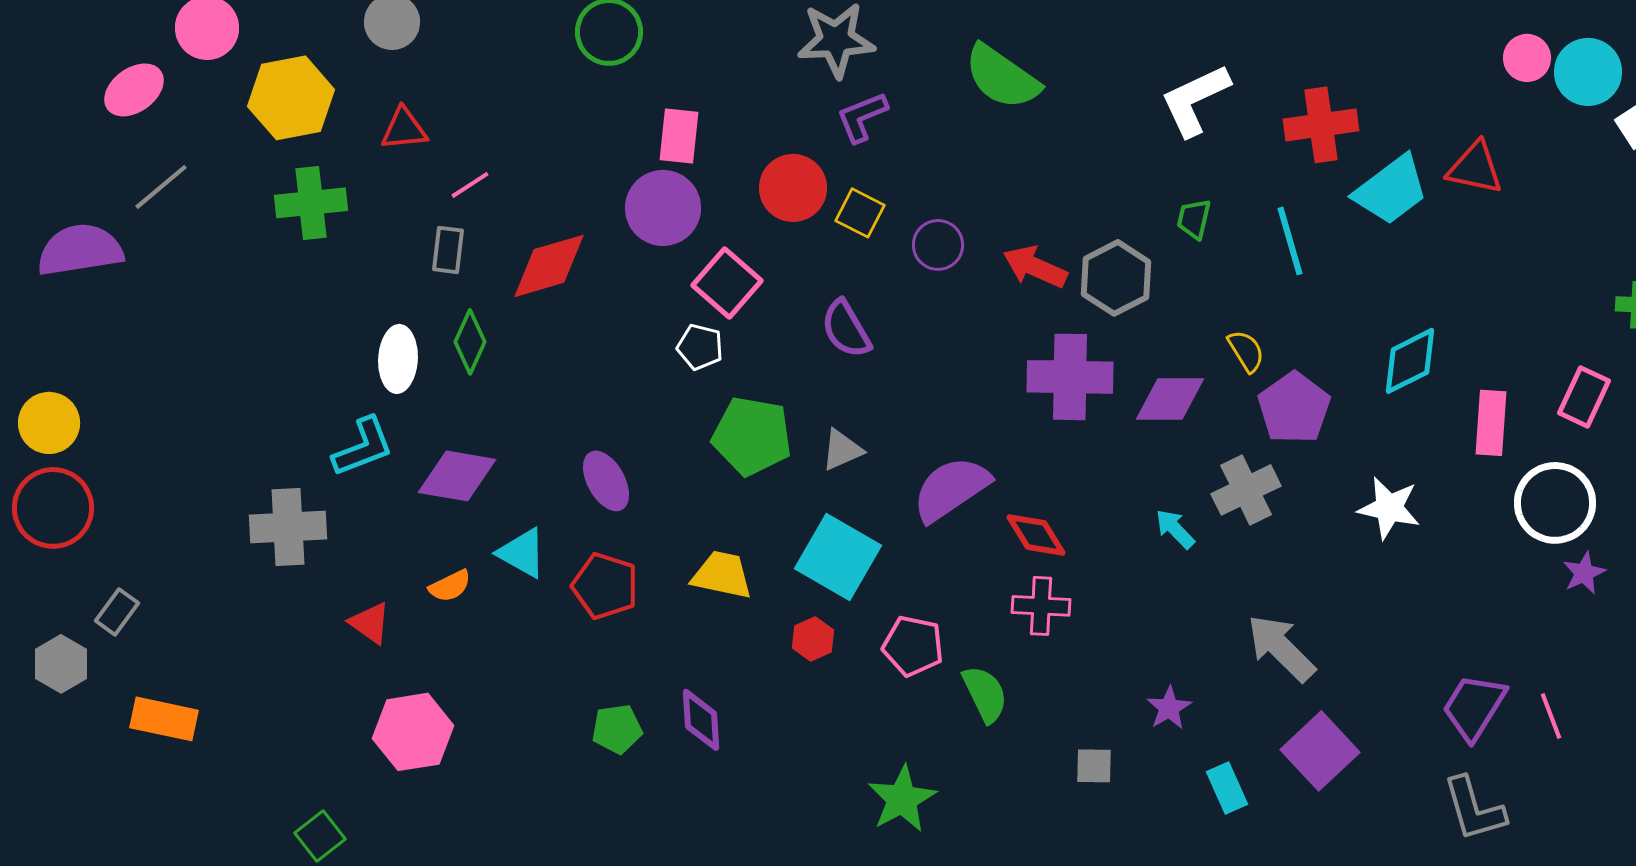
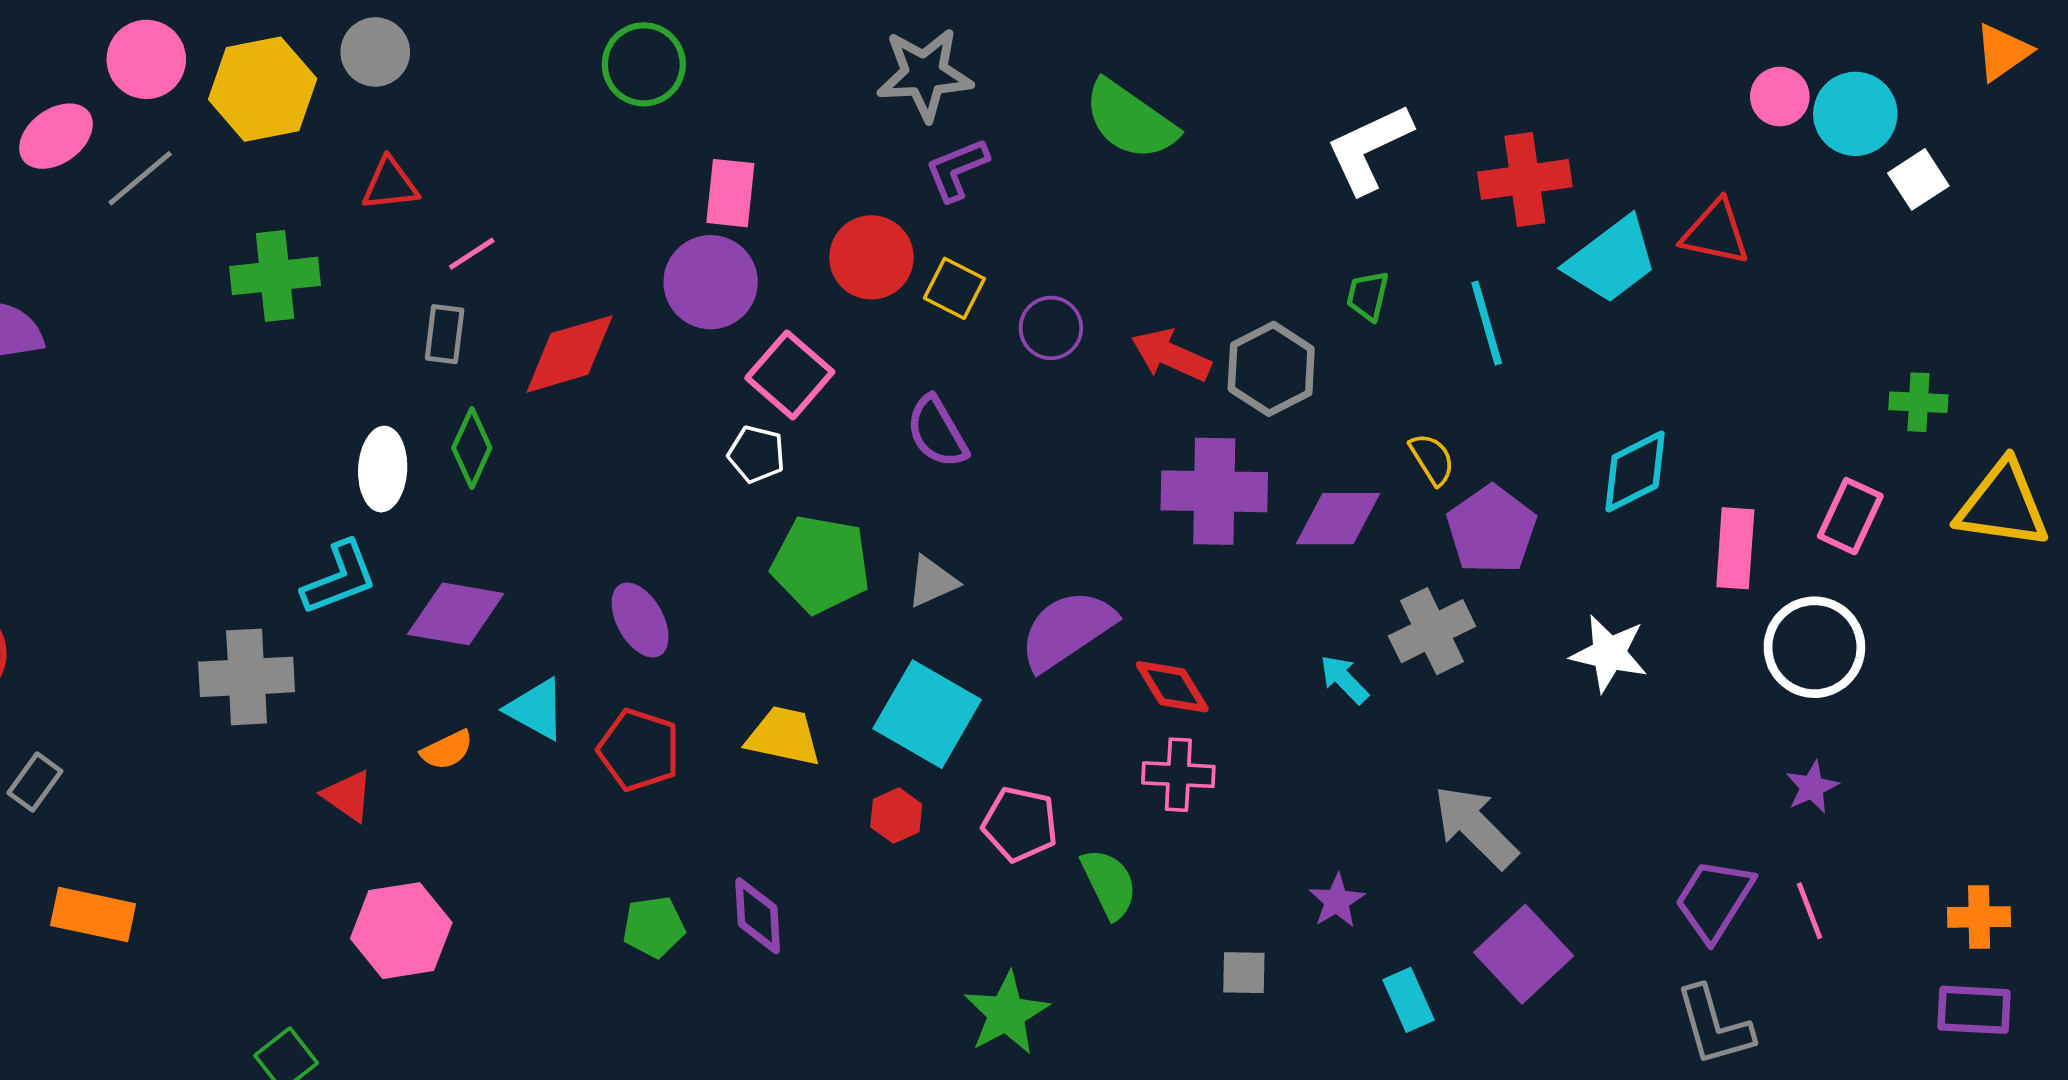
yellow hexagon: (291, 98) -> (263, 89), moved
gray line: (161, 187) -> (140, 178), moved
purple star: (1584, 573) -> (1812, 787), moved

